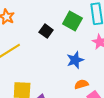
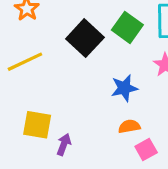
black square: (46, 31) -> (85, 38), size x1.6

